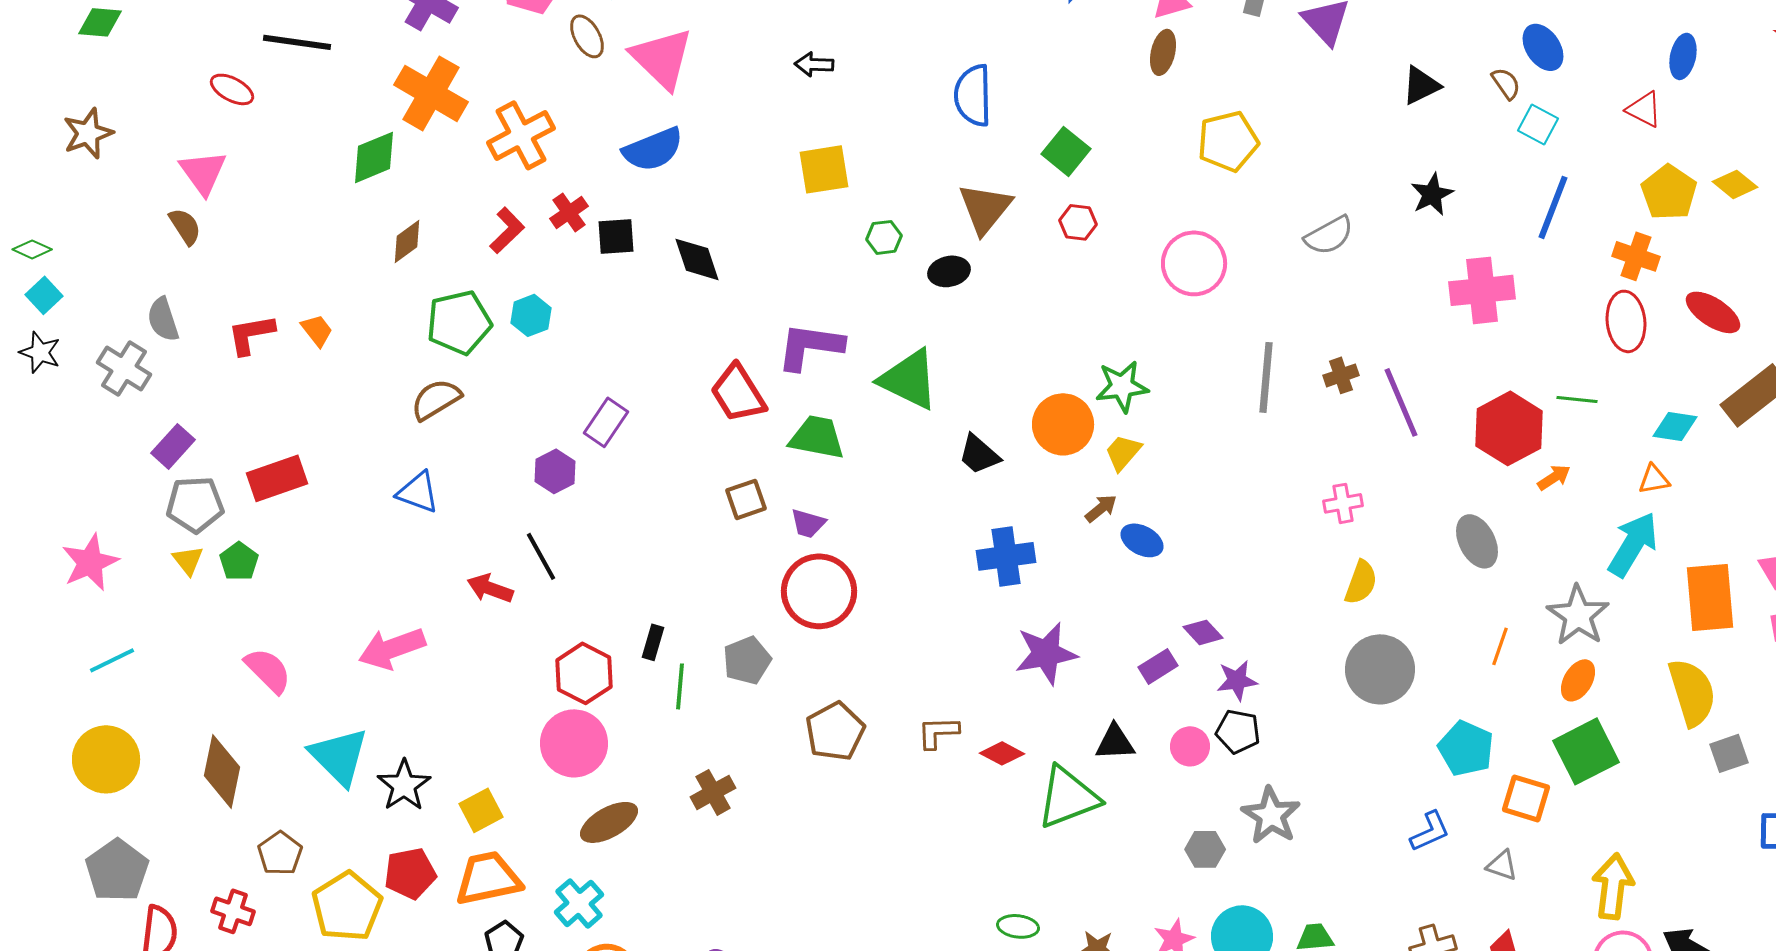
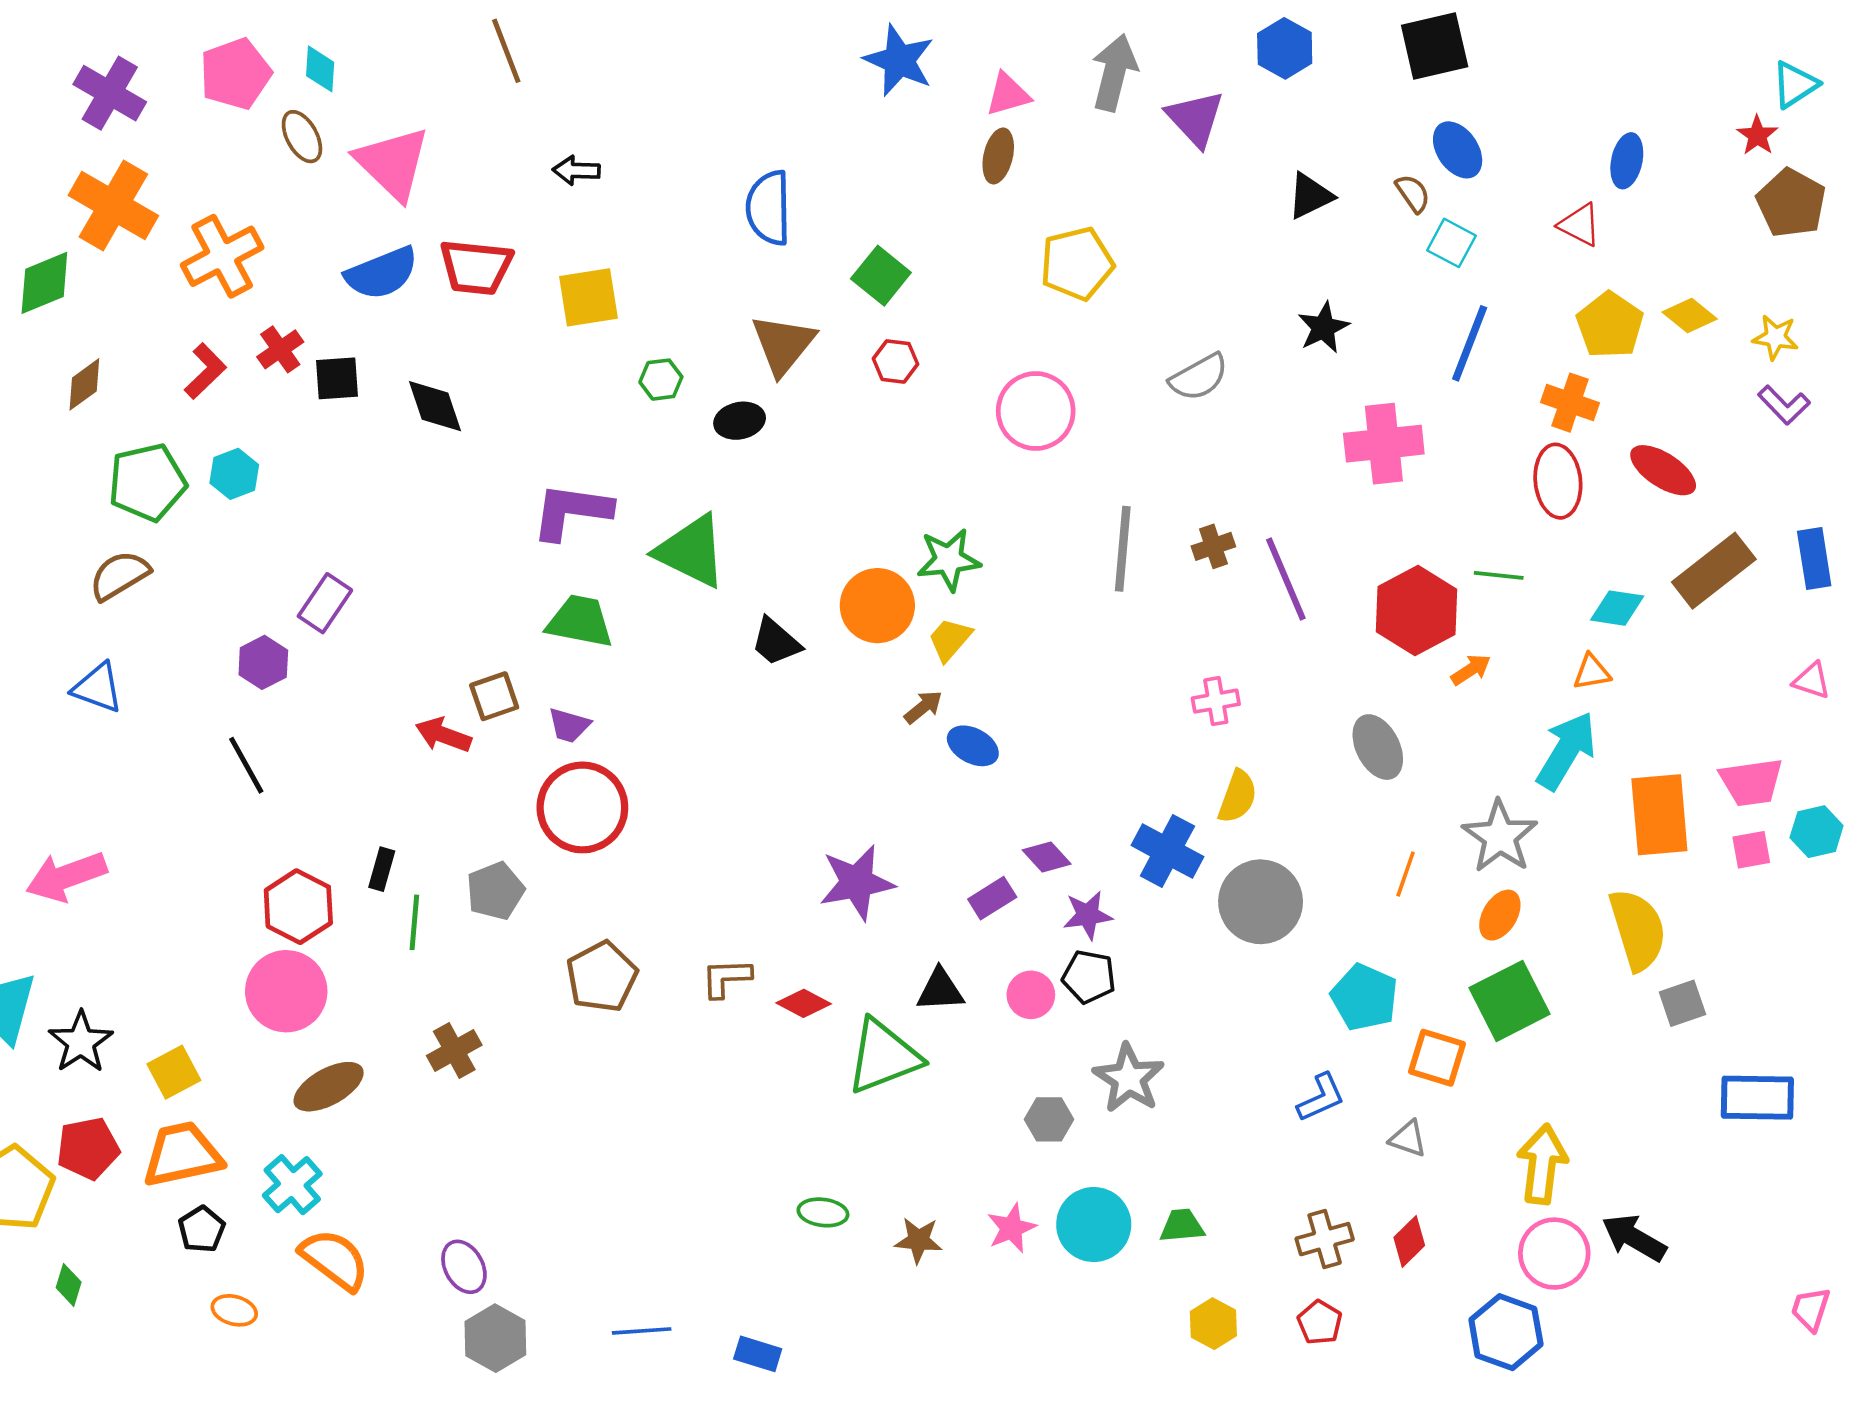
red trapezoid: (738, 393) -> (476, 267), moved, turned -52
blue cross: (1006, 556) -> (1167, 851), moved, turned 36
red arrow: (490, 588) -> (443, 735), moved

